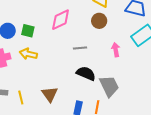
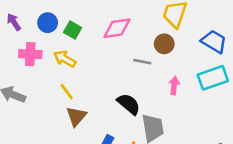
gray line: (80, 48) -> (142, 62), moved
yellow line: (21, 98) -> (67, 92), moved, turned -40

